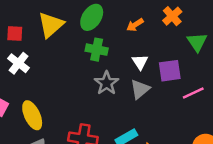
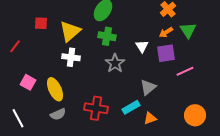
yellow triangle: (51, 25) -> (70, 31), moved
orange arrow: (135, 25) -> (166, 32), moved
white cross: (19, 63) -> (71, 57), moved, turned -30
gray triangle: (140, 89) -> (148, 87), moved

